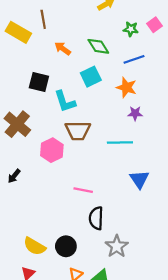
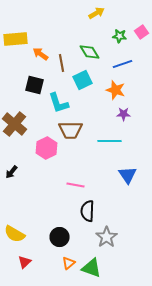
brown line: (43, 19) -> (62, 63), moved
yellow rectangle: (18, 32) -> (16, 39), turned -35
orange arrow: (63, 49) -> (40, 54), moved
yellow semicircle: (35, 246) -> (14, 234), moved

